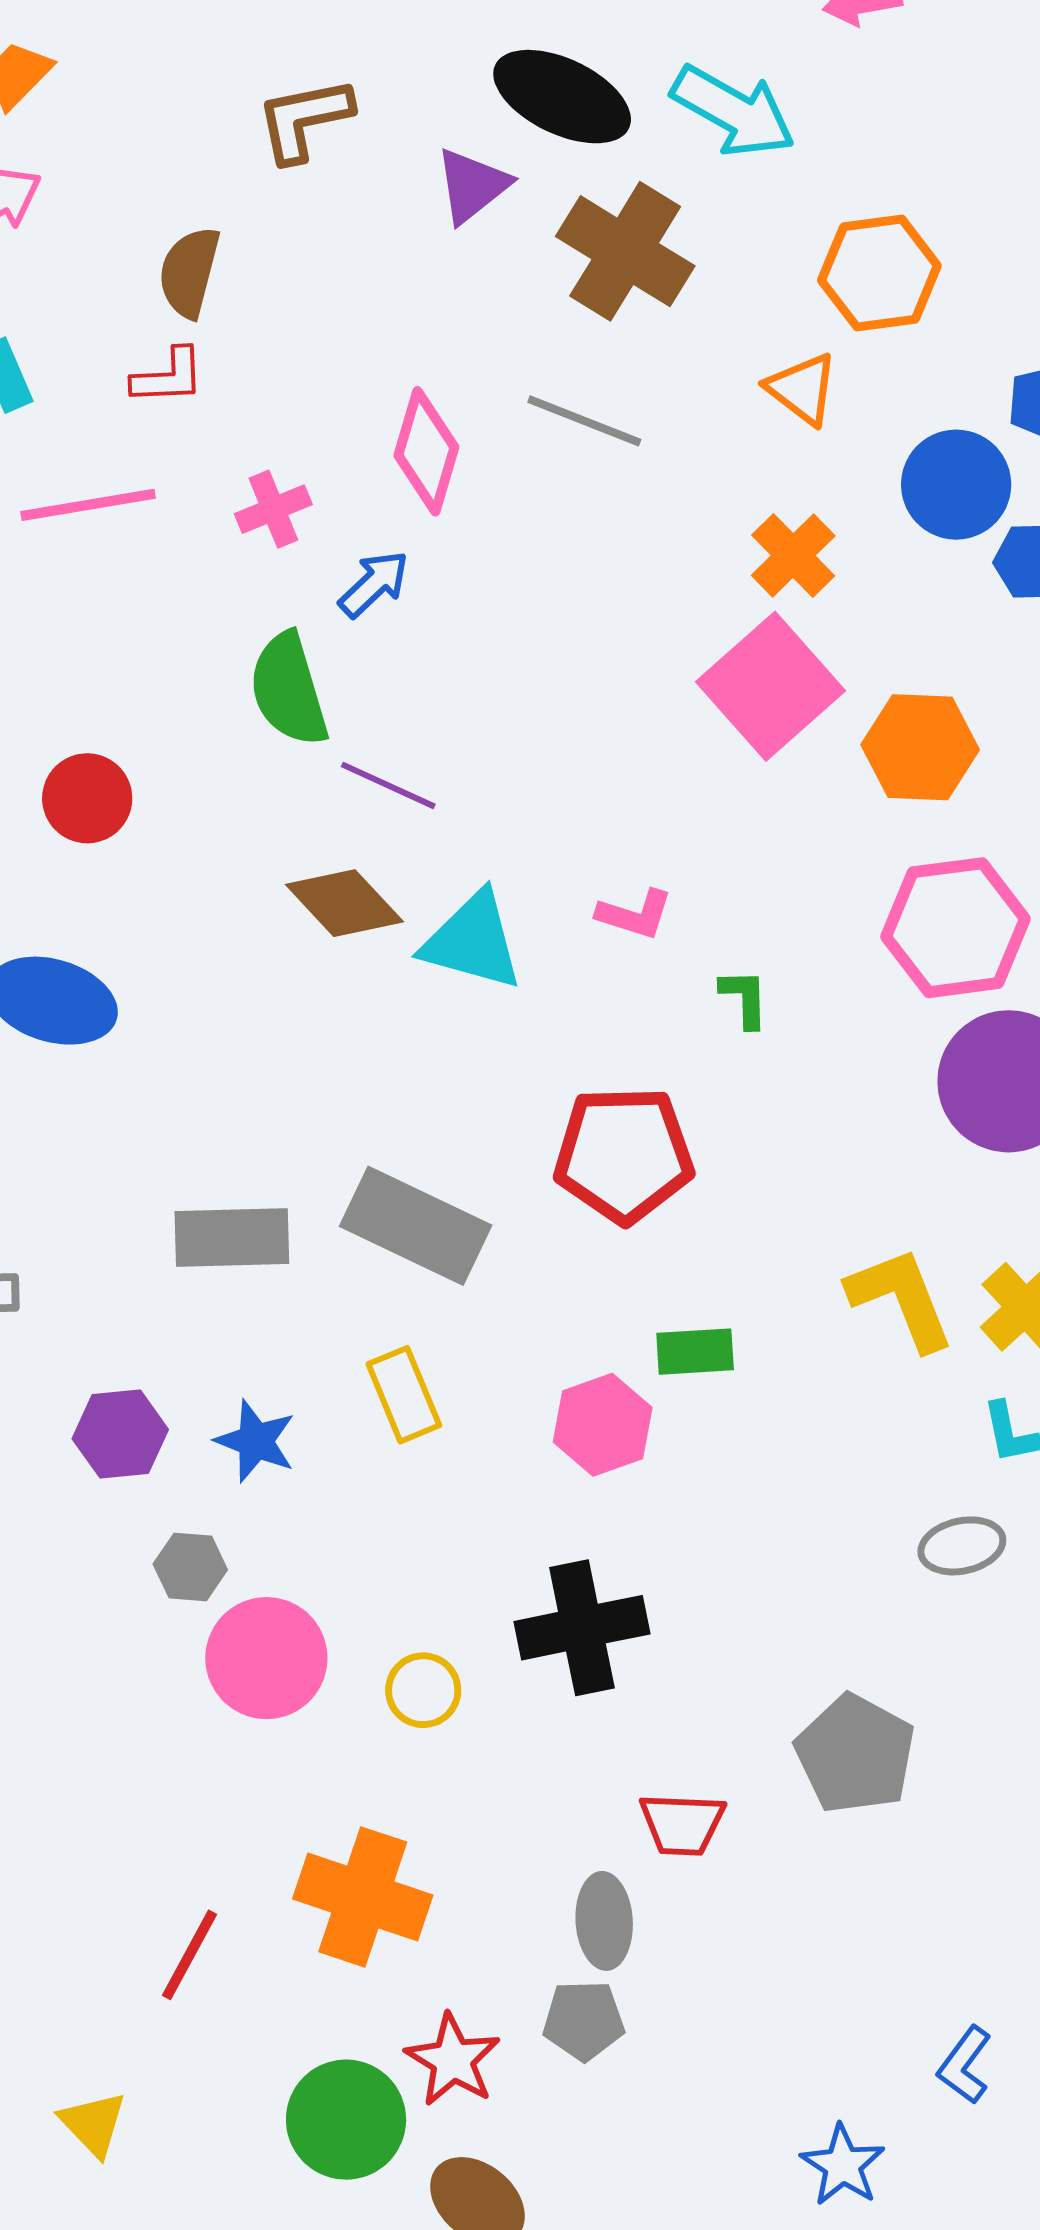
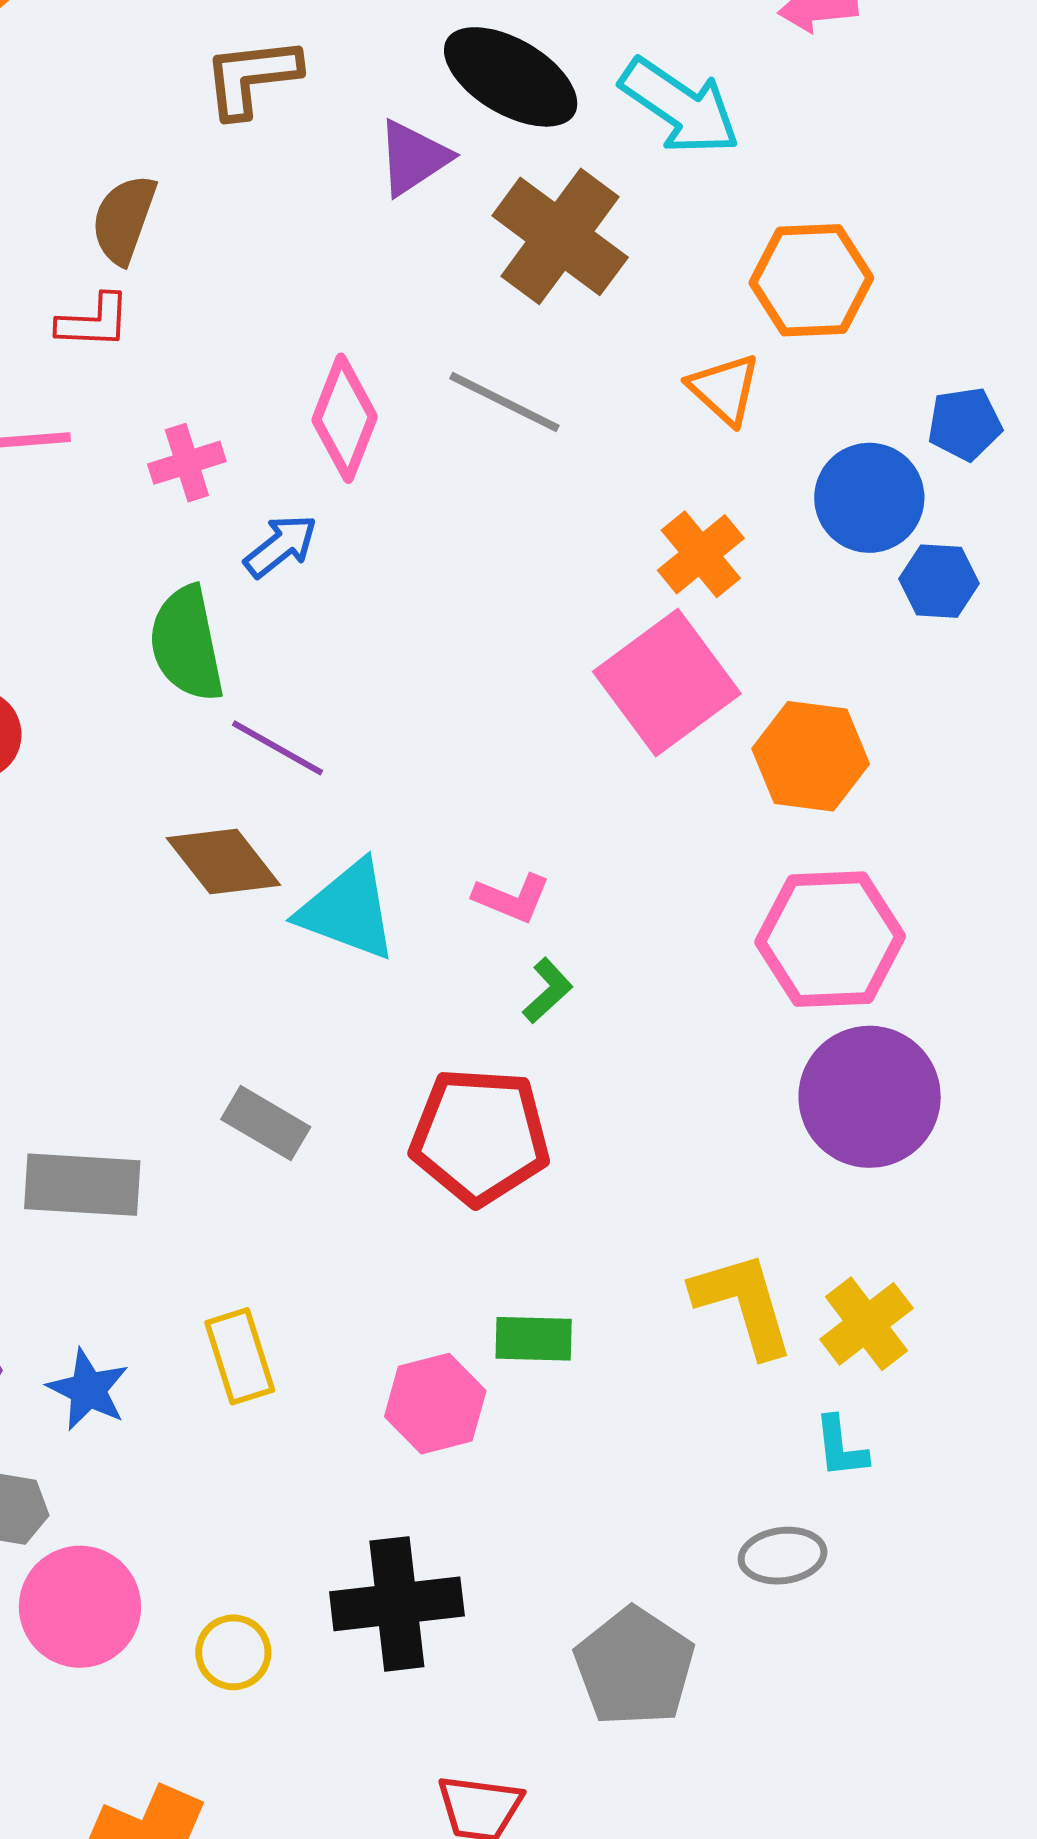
green L-shape: (744, 998) -> (548, 991), moved, turned 44
gray rectangle: (416, 1226) -> (266, 1123), moved, size x0.6
gray pentagon: (855, 1754) -> (634, 1667), moved

